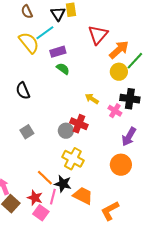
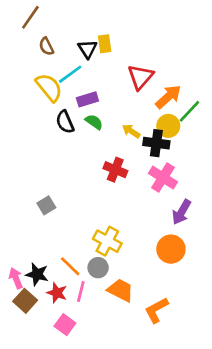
black semicircle: (23, 91) -> (65, 122), moved
yellow arrow: (92, 99) -> (131, 131), moved
black cross: (130, 99) -> (156, 143), moved
pink cross: (115, 111) -> (163, 178), size x1.5
red cross: (79, 124) -> (115, 170), moved
gray circle: (66, 131) -> (98, 268), moved
black star: (63, 184) -> (37, 274), moved
pink square: (41, 213) -> (65, 325), moved

